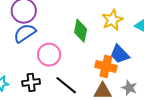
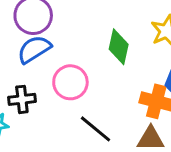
black cross: (31, 82) -> (22, 99), moved

